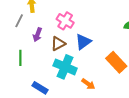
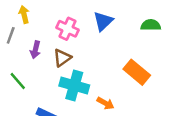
blue triangle: (83, 42) -> (103, 21), moved
green line: (20, 58) -> (18, 81), turned -35

